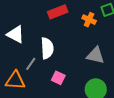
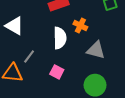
orange cross: (89, 20) -> (80, 25), moved
white semicircle: (47, 48) -> (60, 38), moved

